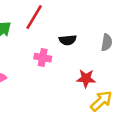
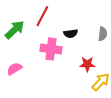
pink cross: (43, 58) -> (51, 49), size x1.5

